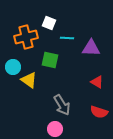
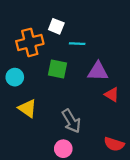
purple triangle: (91, 48) -> (98, 71), moved
yellow triangle: (29, 80) -> (27, 108), moved
red semicircle: (99, 112) -> (114, 144), moved

